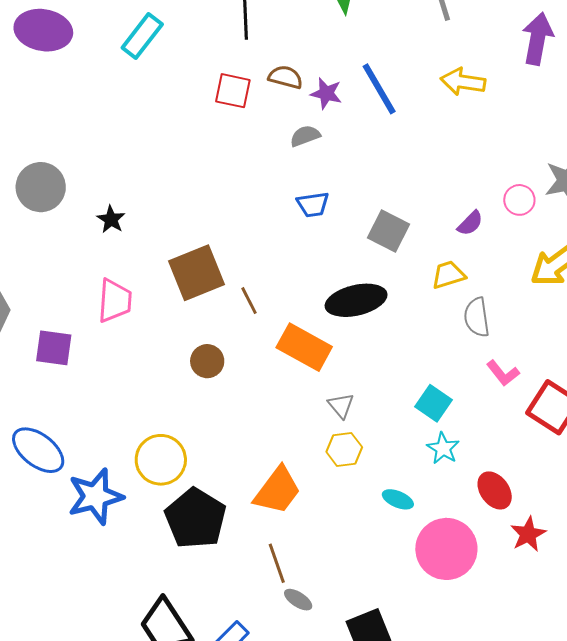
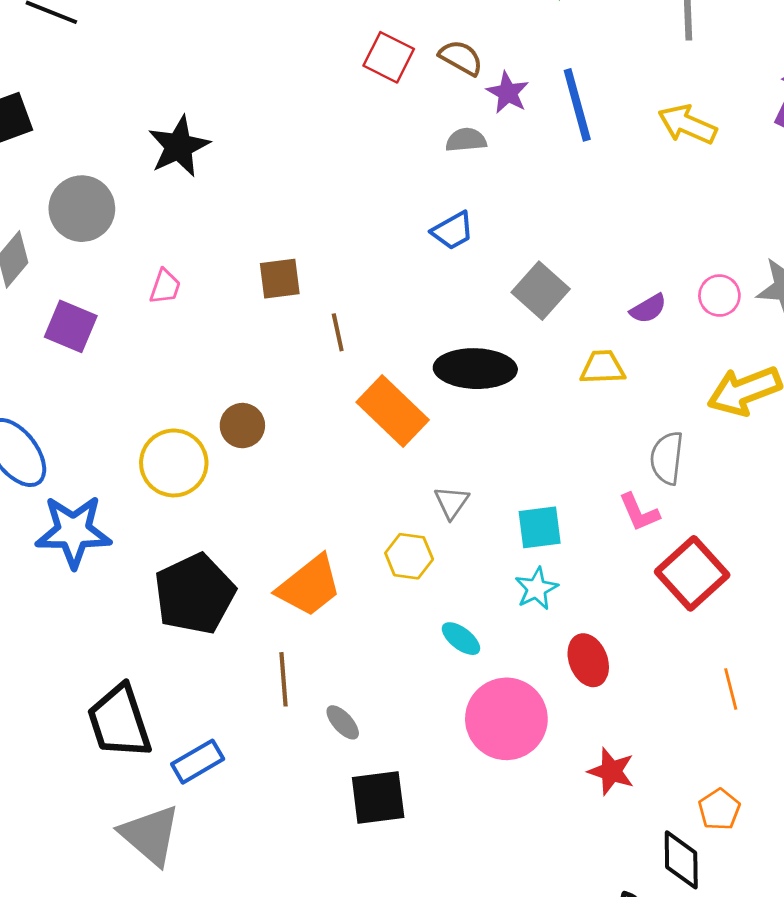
gray circle: (41, 187) -> (82, 209), moved
blue trapezoid: (313, 204) -> (453, 231), turned -36
black star: (111, 219) -> (179, 146), moved, size x1.6
brown square: (196, 273) -> (280, 279), size x0.6
pink trapezoid: (115, 301) -> (165, 287), size x0.6
gray semicircle: (477, 317) -> (667, 458), moved
brown circle: (207, 361) -> (242, 426), moved
cyan square: (434, 403) -> (540, 527), turned 33
gray triangle: (341, 406) -> (452, 502), moved
yellow circle: (161, 460) -> (174, 463), moved
red star: (528, 534) -> (611, 771), moved, turned 30
gray ellipse: (298, 600) -> (343, 722), moved

